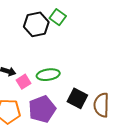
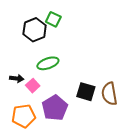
green ellipse: (48, 75) -> (48, 63), moved

